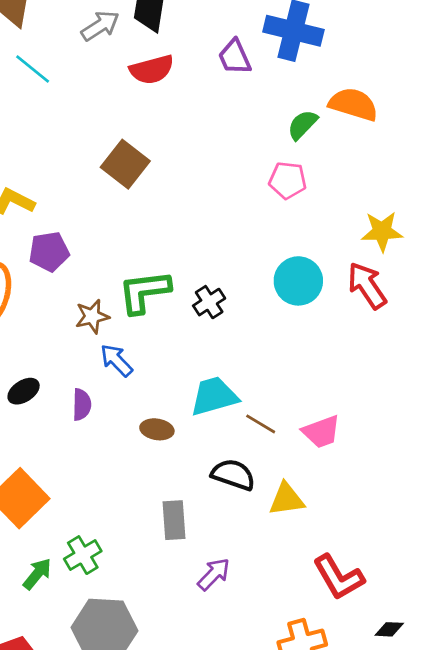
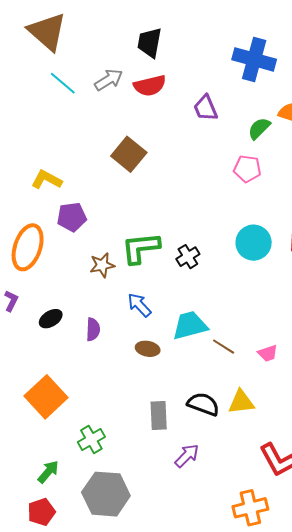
gray arrow: (100, 26) -> (109, 80), moved
purple trapezoid: (235, 57) -> (206, 108), moved
blue arrow: (116, 360) -> (139, 305), moved
pink trapezoid: (321, 432) -> (268, 353), size x0.7
black semicircle: (233, 475) -> (203, 404), moved
green arrow: (37, 574) -> (48, 472), moved

